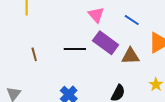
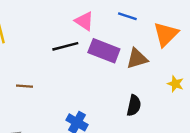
black line: (75, 49) -> (65, 46), moved
brown line: (34, 54) -> (24, 86), turned -56

